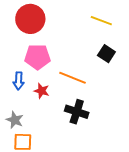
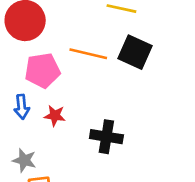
black square: (106, 54) -> (135, 52), size x1.4
orange line: (73, 78) -> (88, 54), moved

